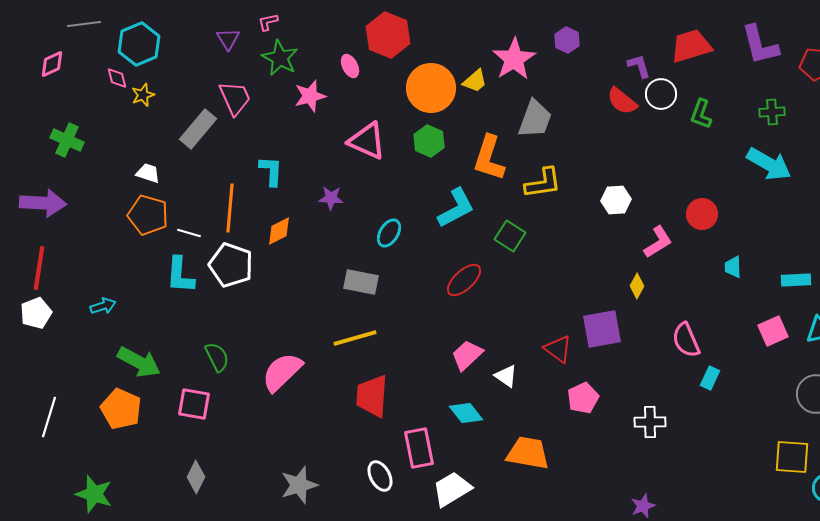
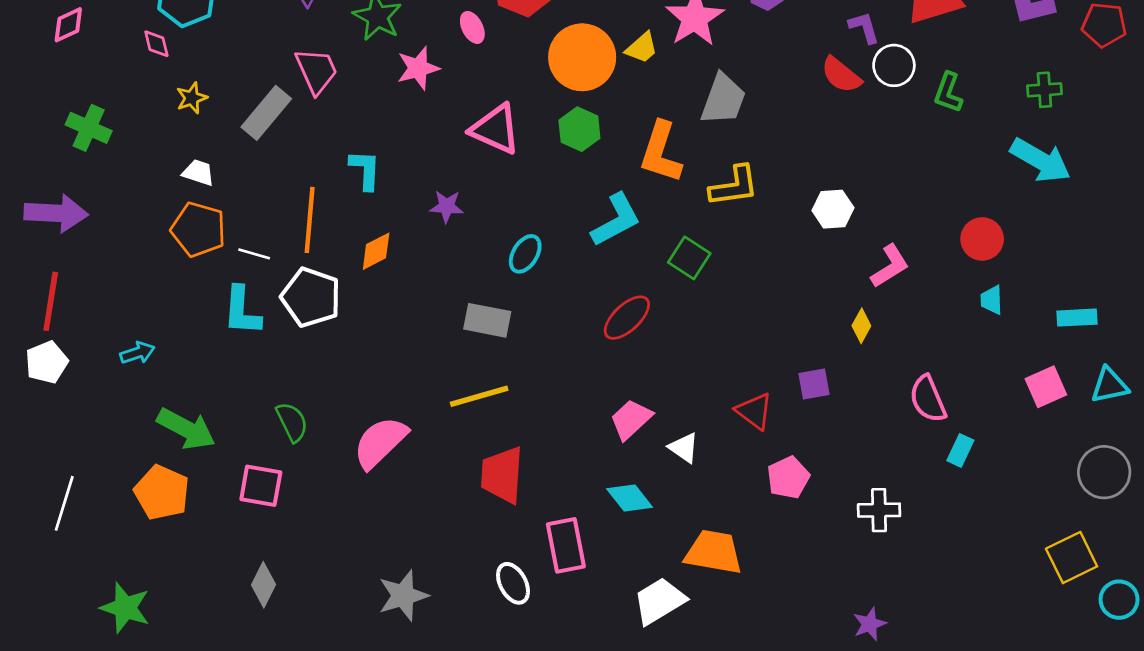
yellow star: (143, 95) -> (192, 98), moved
red circle: (702, 214) -> (982, 239), moved
purple square: (602, 329) -> (814, 384), size x0.6
yellow square: (792, 457) -> (1072, 558), turned -30
white trapezoid: (452, 489) -> (659, 601), moved

